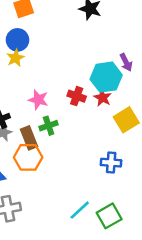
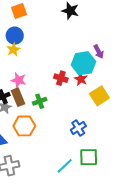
pink star: (38, 100) -> (19, 80), moved
brown rectangle: (29, 138) -> (18, 97), moved
blue cross: (111, 163) -> (78, 128), moved, turned -35
green square: (109, 216) -> (89, 157), moved, turned 30

